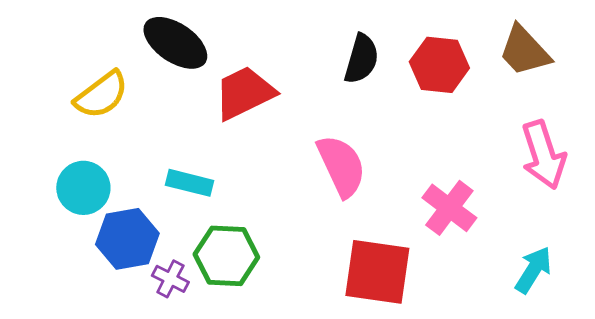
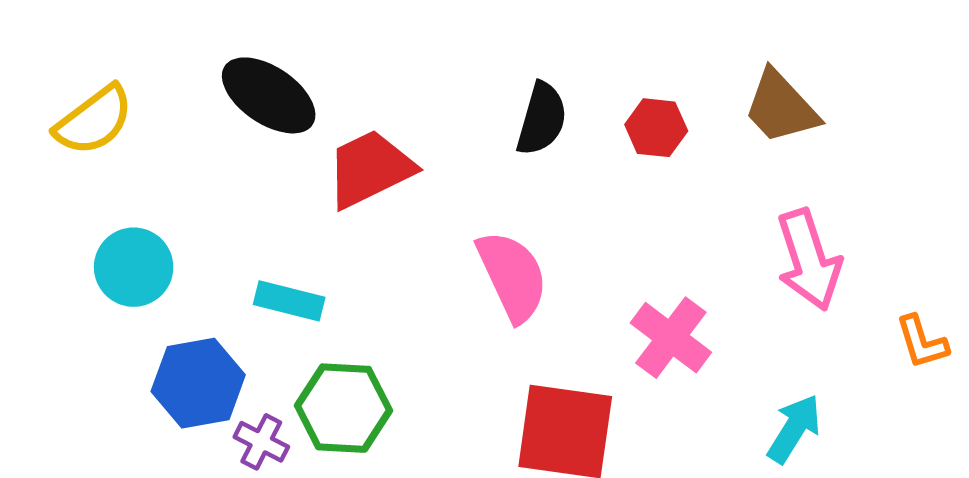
red hexagon: (439, 65) -> (656, 128), size x0.7
yellow semicircle: (101, 95) -> (94, 120), moved
cyan circle: (83, 188) -> (134, 267), moved

